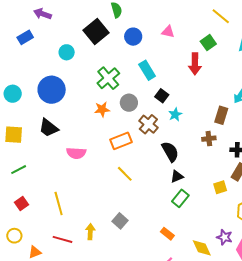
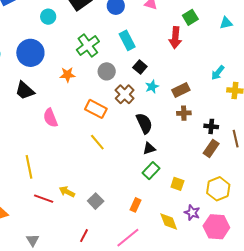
orange star: (102, 109) -> (67, 75), moved
brown rectangle: (221, 115) -> (181, 90), moved, turned 42
orange rectangle: (121, 141) -> (96, 109), turned 45
pink semicircle: (76, 153) -> (50, 118), turned 60
yellow square: (220, 187) -> (177, 184), moved, turned 32
gray square: (120, 221) -> (96, 201), moved
yellow arrow: (90, 232) -> (67, 192), moved, turned -70
orange rectangle: (167, 234) -> (135, 205), turned 72
red line: (62, 239) -> (44, 199), moved

